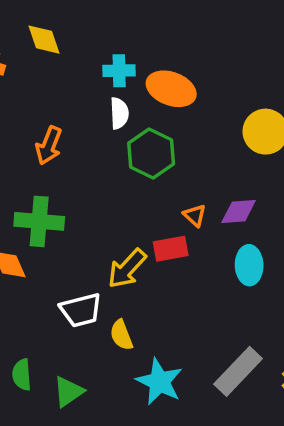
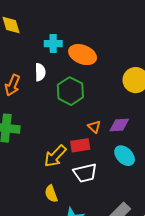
white semicircle: (119, 113) -> (40, 72), moved
cyan ellipse: (249, 265) -> (125, 156), turned -45
white trapezoid: (81, 310) -> (85, 173), moved

